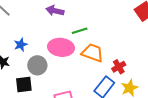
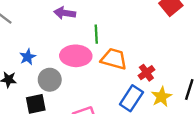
green line: (80, 31) -> (96, 34), turned -70

